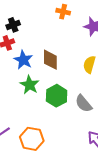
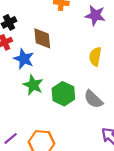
brown diamond: (50, 60) -> (42, 38), moved

